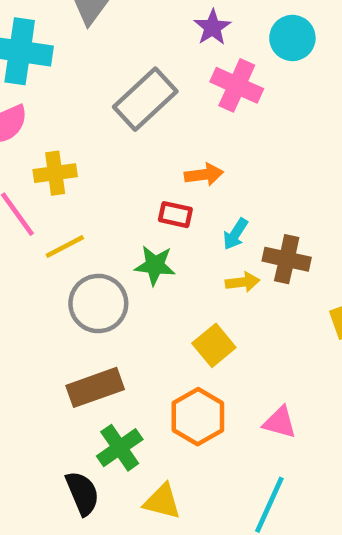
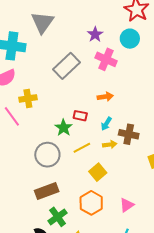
orange arrow: (204, 175) -> (105, 97), moved
yellow line: (65, 246) -> (82, 148), moved
green star: (155, 265) -> (63, 128), moved, turned 30
pink triangle: (280, 422) -> (127, 205), turned -49

